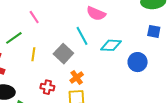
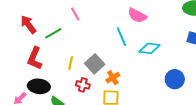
yellow line: (33, 54) -> (71, 63), moved
gray square: (63, 54) -> (95, 64), moved
blue circle: (138, 62) -> (175, 79), moved

